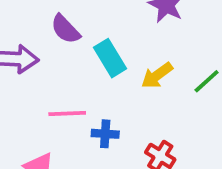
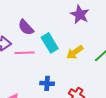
pink line: (67, 114) -> (25, 53), moved

